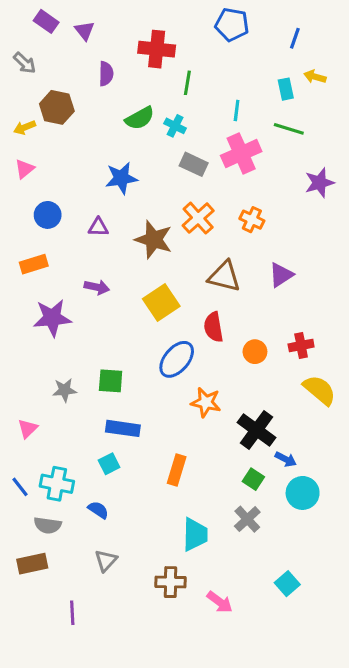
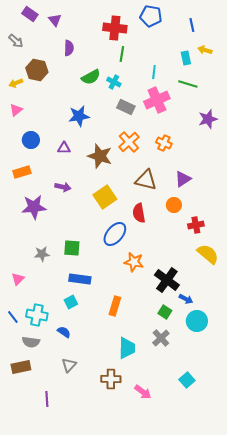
blue line: (295, 38) -> (192, 25), turned -32
red cross: (157, 49) -> (115, 28), moved
orange circle: (255, 352) -> (174, 205), moved

